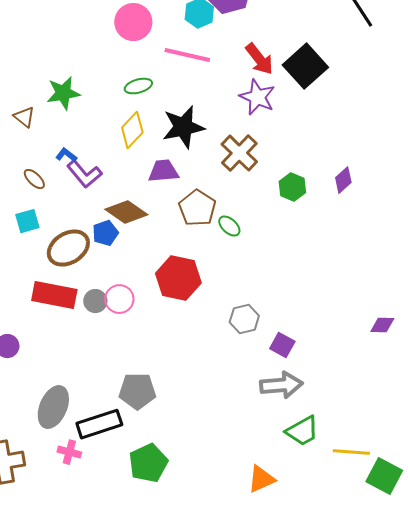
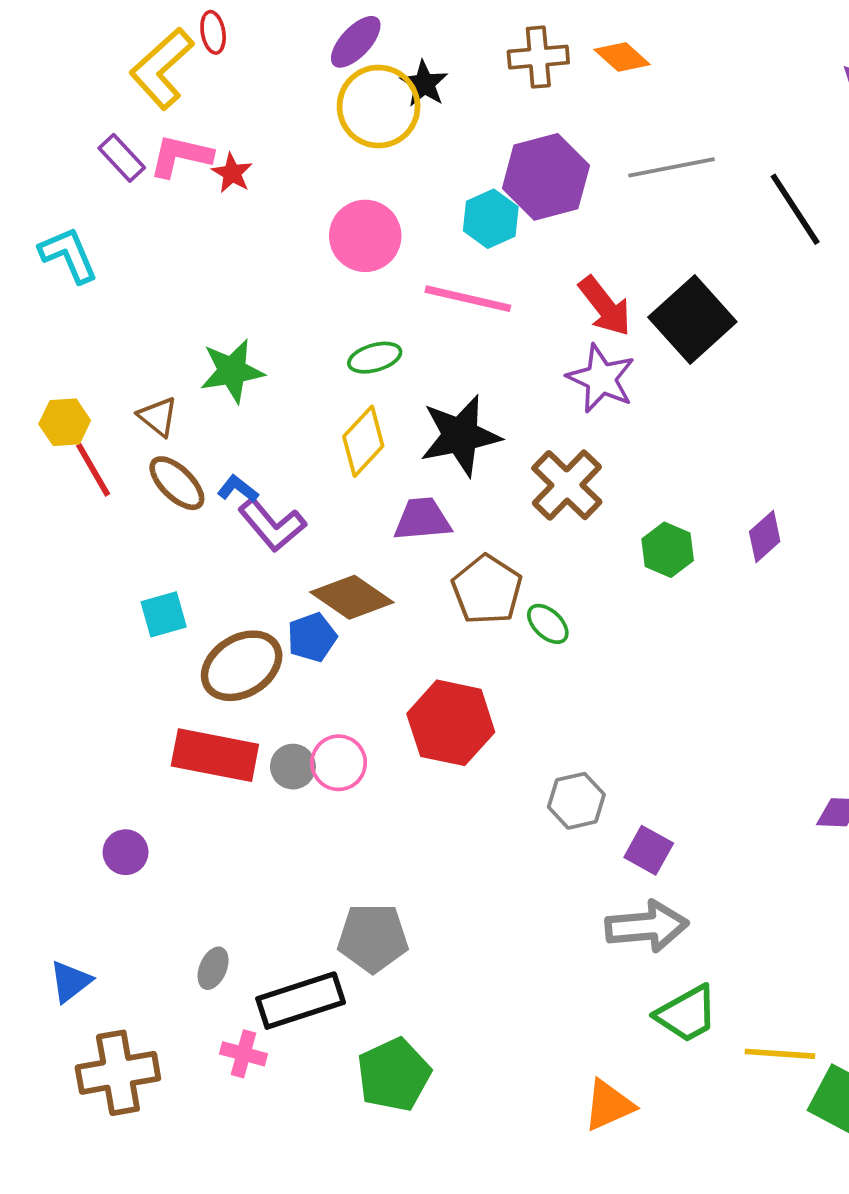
brown ellipse: (34, 179) -> (177, 483), moved, size x1.4
gray ellipse: (53, 407) -> (213, 968), size x0.5

